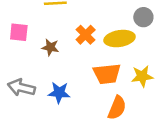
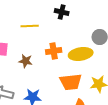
orange cross: (86, 35) -> (54, 51), turned 35

